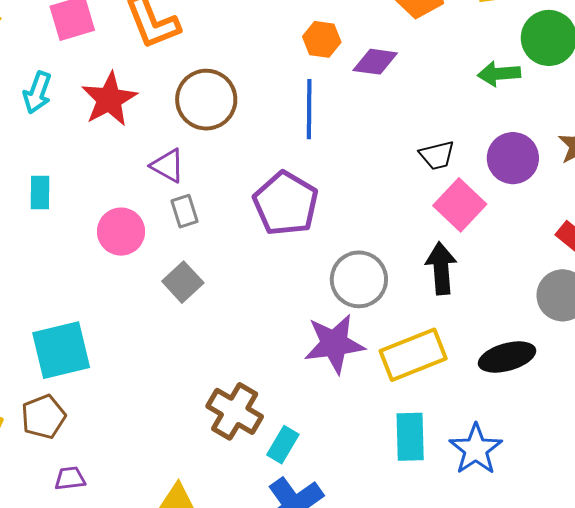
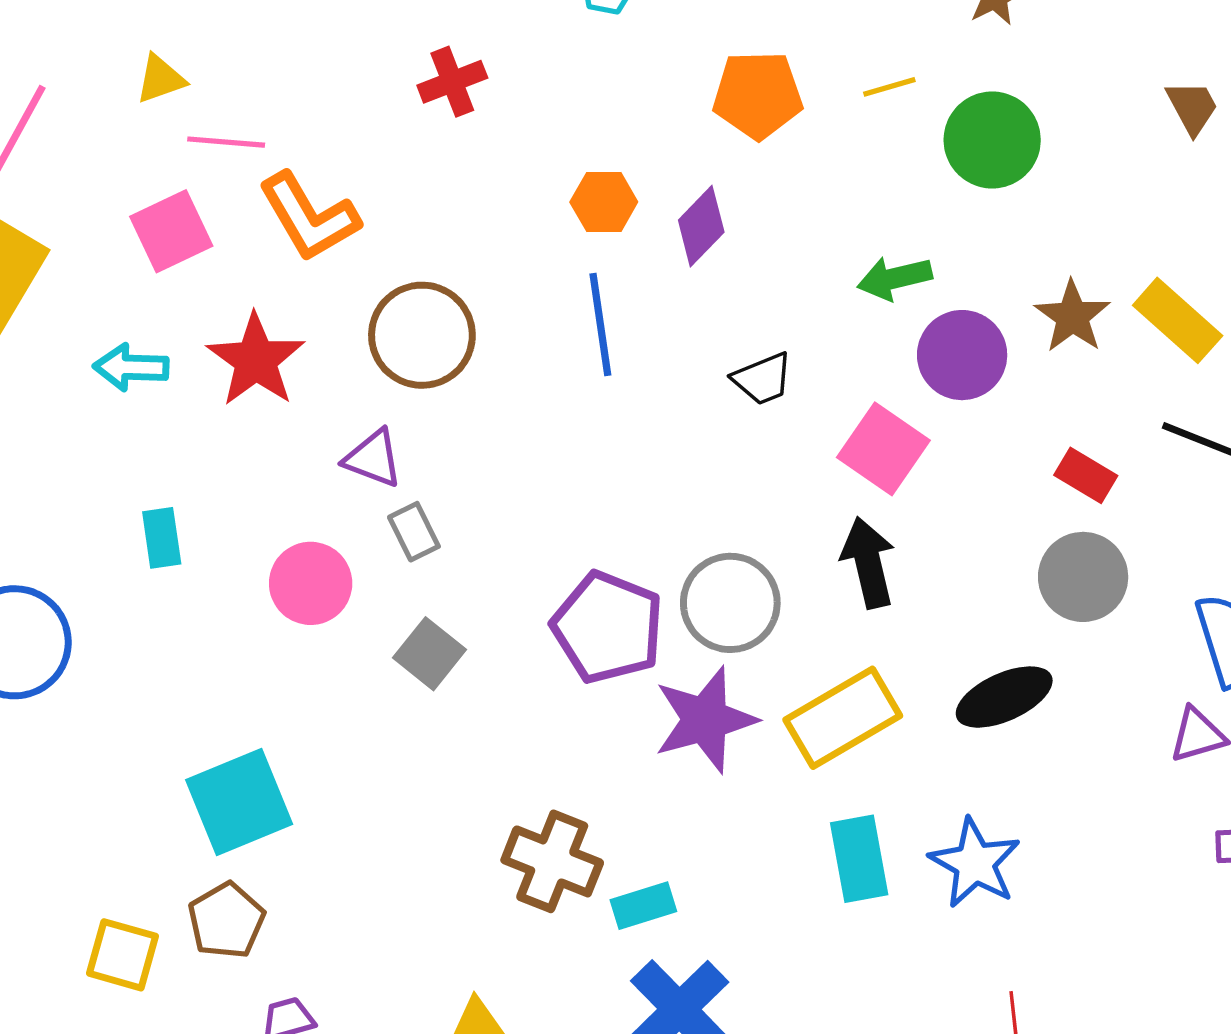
purple diamond: (375, 62) -> (701, 226), turned -45
green arrow: (499, 74) -> (895, 278), moved
cyan arrow: (37, 92) -> (131, 367), turned 81
black trapezoid: (437, 155) -> (763, 379), moved
purple pentagon: (286, 204) -> (608, 627), moved
cyan rectangle: (283, 445) -> (643, 906), turned 51

